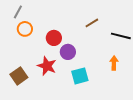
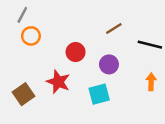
red circle: (54, 38) -> (76, 52), moved
purple circle: (68, 52) -> (109, 64), moved
orange arrow: (114, 63) -> (151, 82), moved

